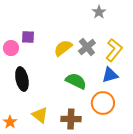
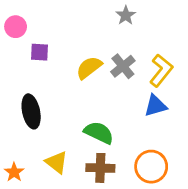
gray star: (99, 12) -> (126, 15), moved
pink circle: (11, 48) -> (16, 27), moved
green semicircle: (76, 81) -> (99, 133), moved
orange circle: (103, 103) -> (151, 167), moved

